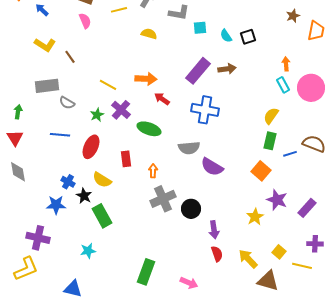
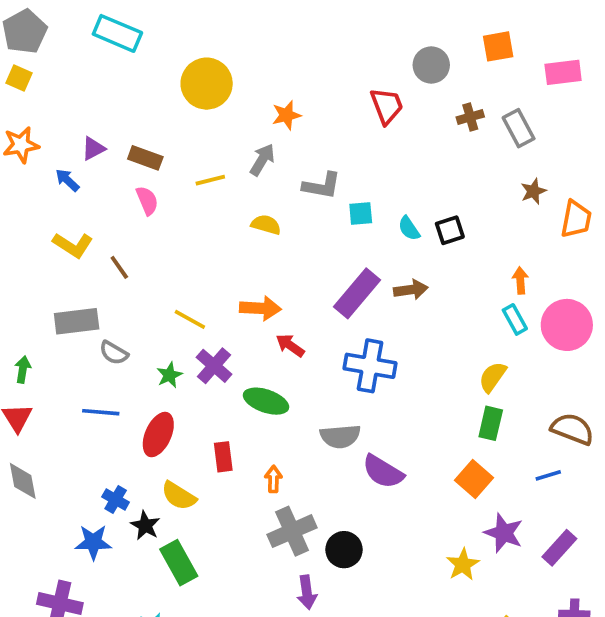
blue line: (290, 154) -> (548, 475), moved
purple arrow: (214, 230) -> (307, 592), moved

